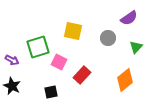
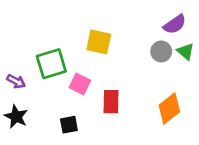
gray circle: (108, 38) -> (161, 51), moved
green triangle: (136, 47) -> (186, 51), moved, turned -32
red rectangle: (82, 75) -> (111, 102), turned -42

